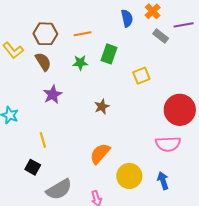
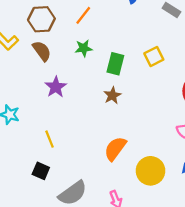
orange line: (83, 34) -> (83, 15), turned -36
green rectangle: (109, 54) -> (115, 64), moved

